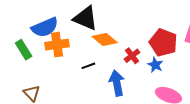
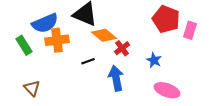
red pentagon: (163, 43) -> (166, 19), moved
red cross: (132, 56) -> (122, 48), moved

